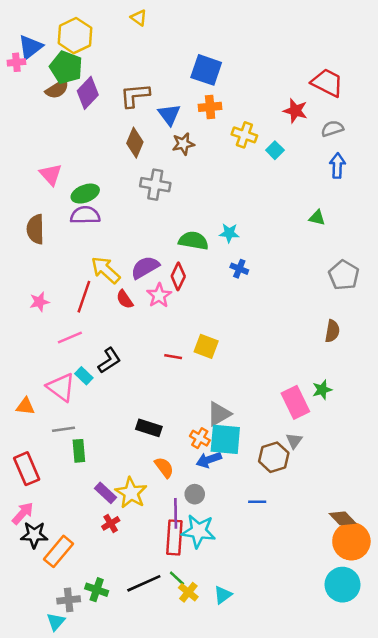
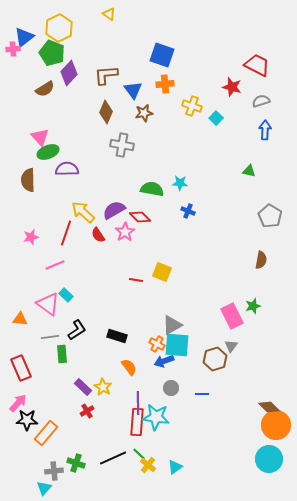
brown semicircle: (57, 89) -> (45, 89), moved
green ellipse: (85, 194) -> (48, 152), moved
red diamond: (178, 276) -> (140, 217), turned -70
black L-shape: (109, 360) -> (77, 330), moved
yellow star: (131, 493) -> (103, 387), size x0.7
gray circle: (195, 494) -> (171, 388), moved

